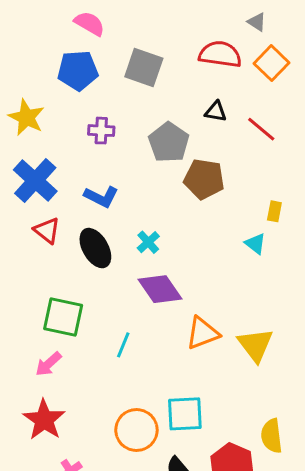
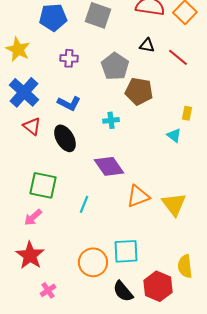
cyan cross: (148, 242) -> (111, 120), moved, turned 35

